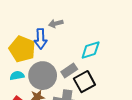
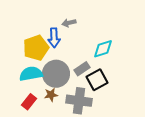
yellow pentagon: (22, 49) -> (36, 48), turned 30
cyan semicircle: (17, 76) -> (31, 74), size x1.6

